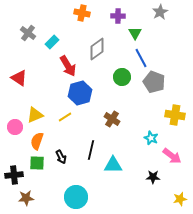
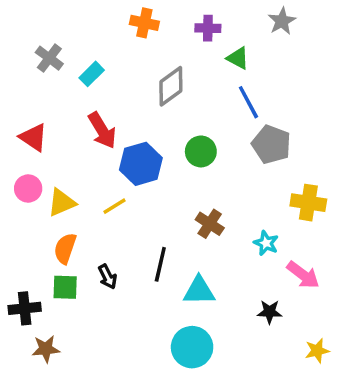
green triangle: (135, 33) -> (238, 58), turned -32
red arrow: (68, 66) -> (102, 130), moved
green circle: (122, 77) -> (201, 151), moved
brown cross: (112, 119) -> (210, 224), moved
pink circle: (15, 127) -> (28, 188), moved
cyan circle: (76, 197) -> (192, 347), moved

